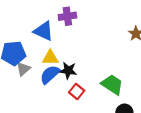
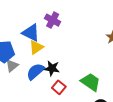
purple cross: (67, 16) -> (53, 20), turned 35
yellow triangle: (50, 58) -> (36, 47), moved, turned -35

